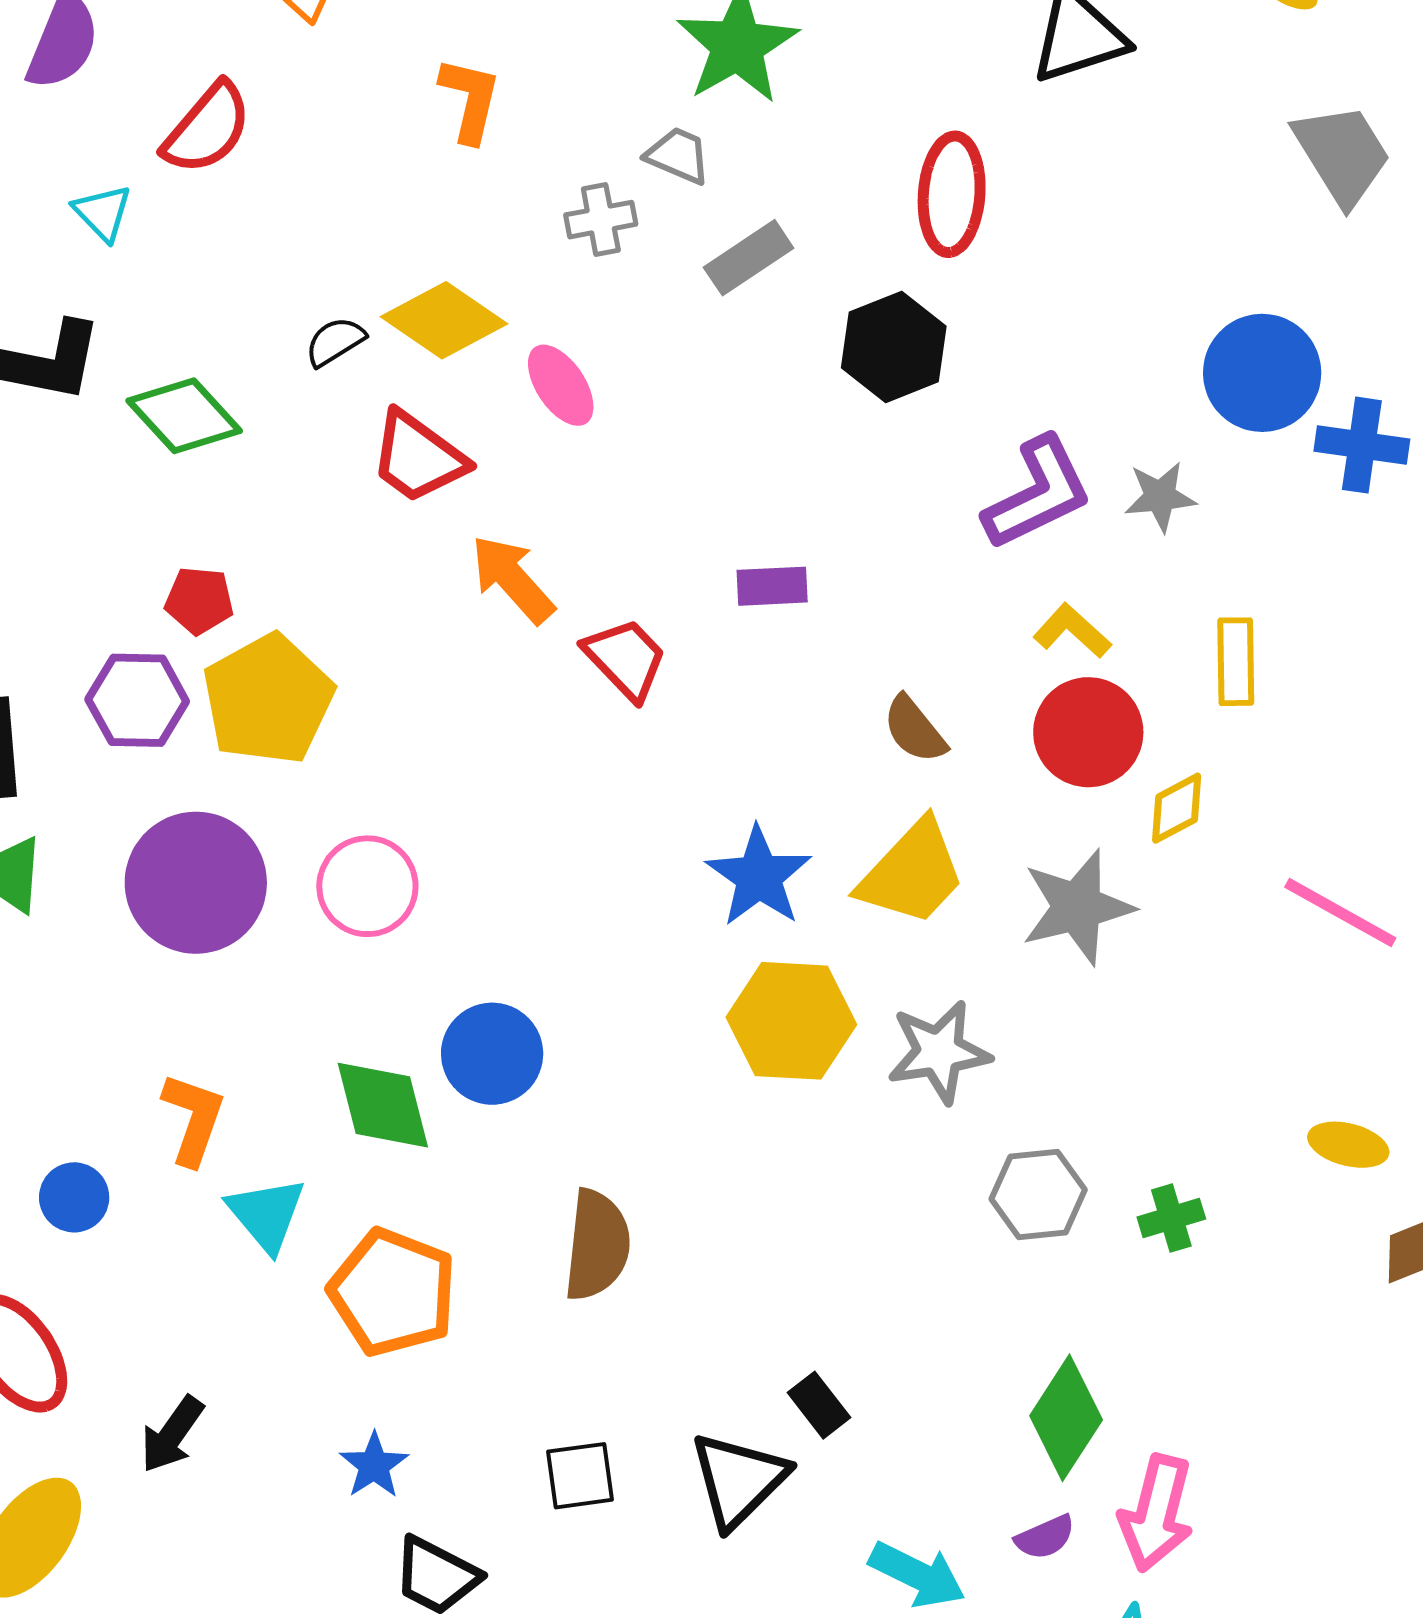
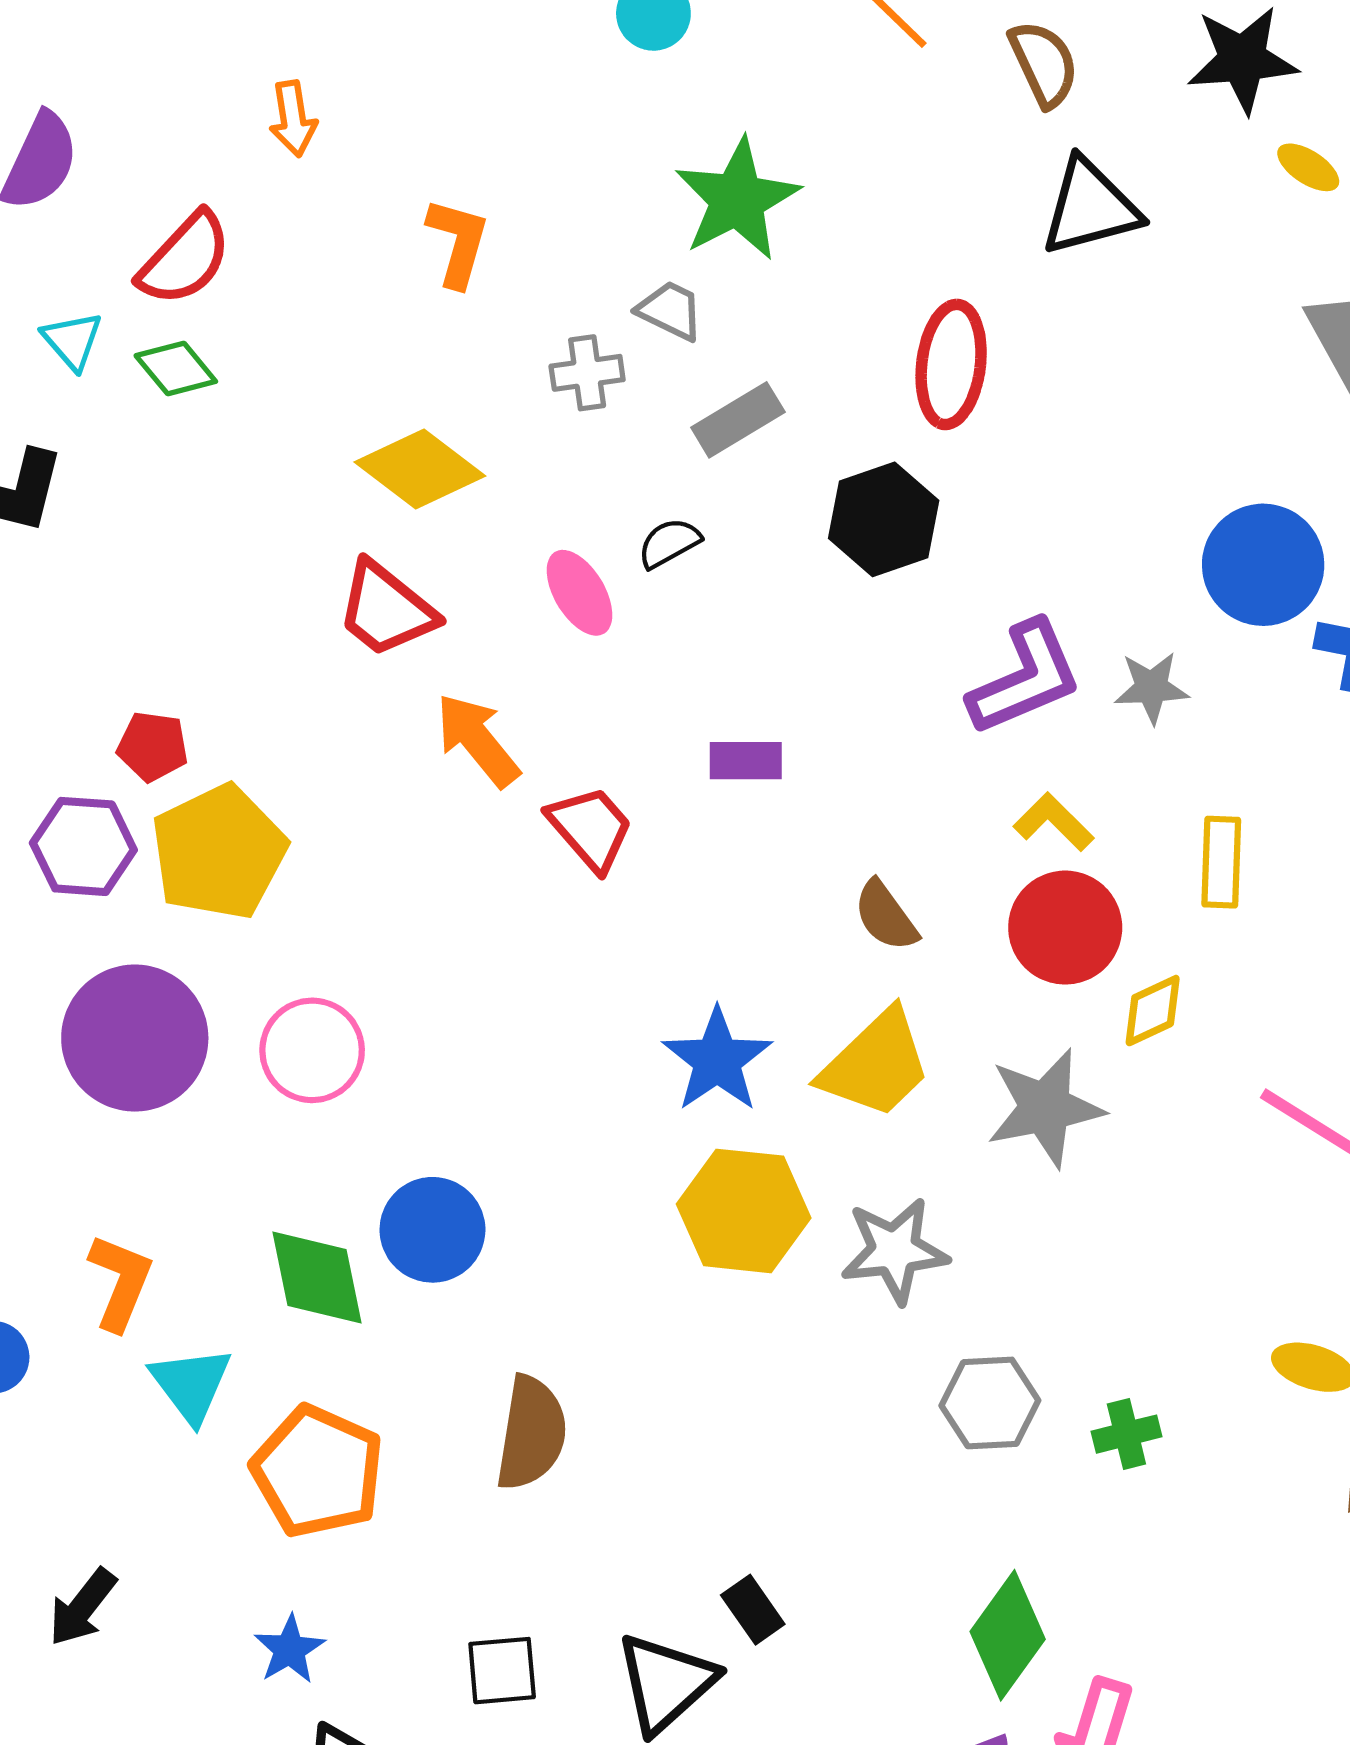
black semicircle: (335, 342) -> (669, 543), moved
pink ellipse: (561, 385) -> (579, 593), moved
green diamond: (184, 416) -> (176, 368), moved, size x0.7

